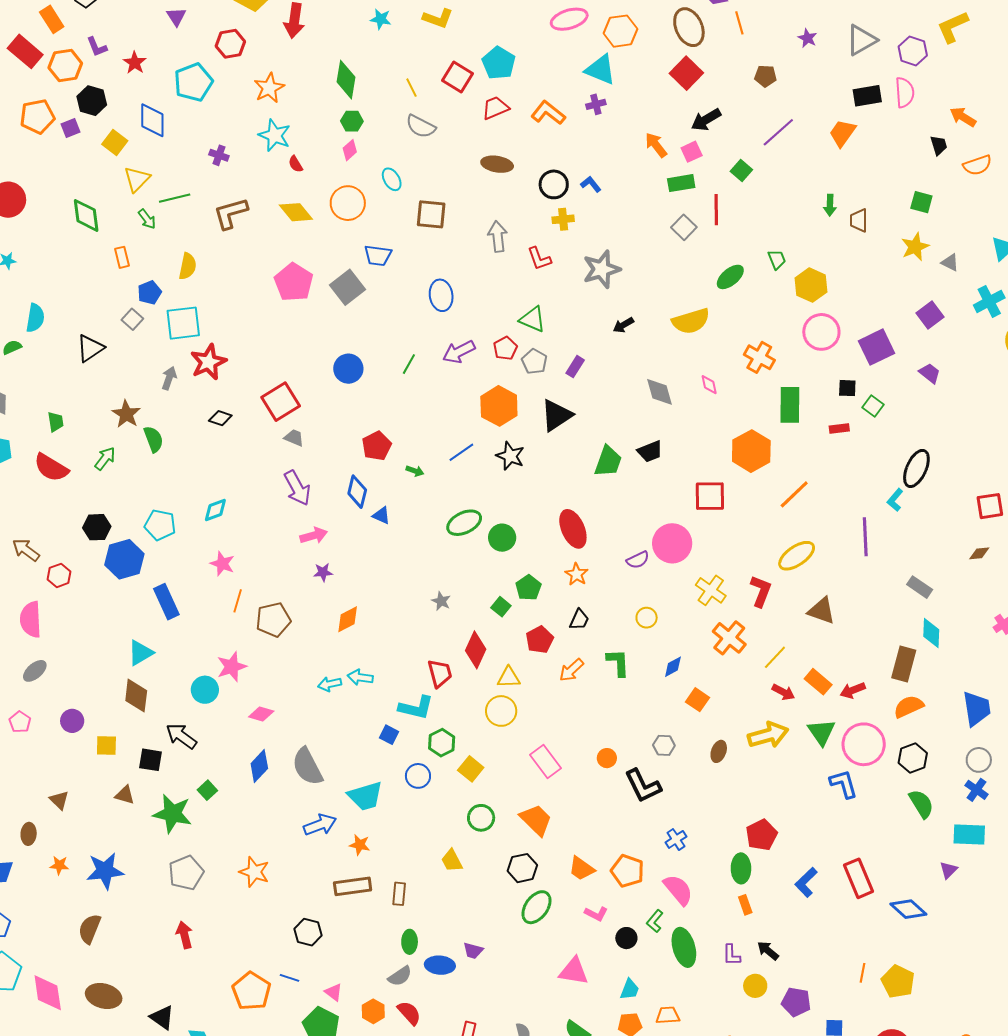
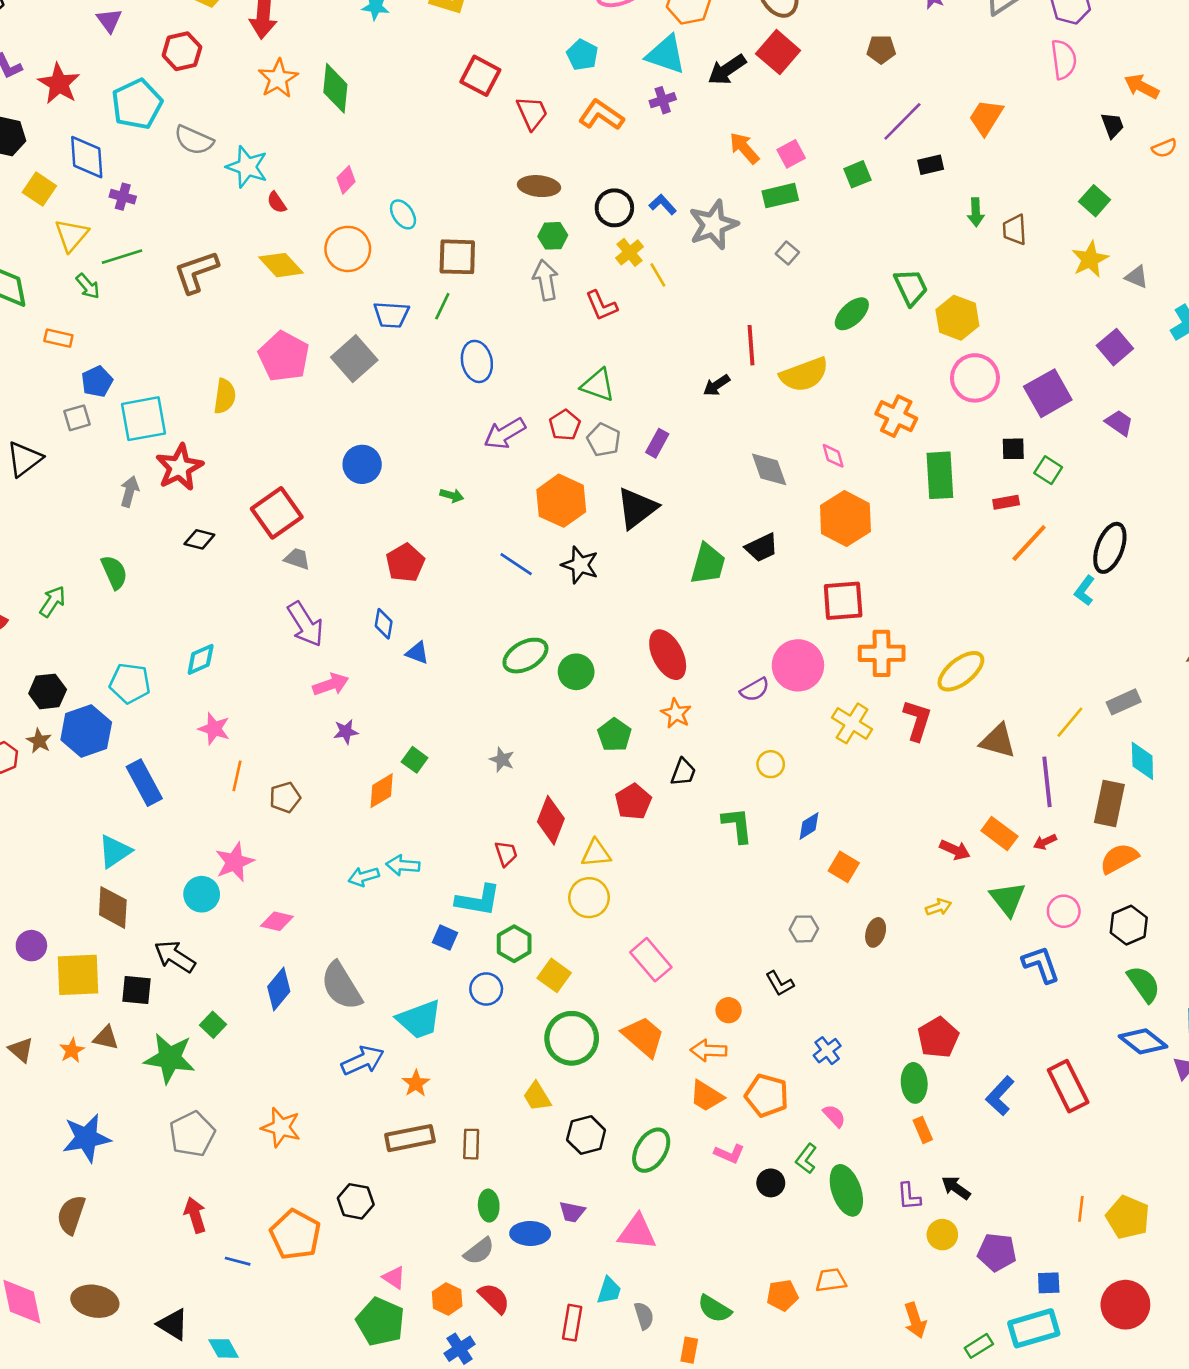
red star: (135, 63) -> (59, 84), size x1.4
cyan pentagon: (499, 63) -> (582, 55), moved, size x0.7
orange star: (269, 88) -> (278, 79), moved
yellow line: (412, 88) -> (658, 275), moved
black rectangle: (867, 96) -> (931, 165), moved, size x0.7
red trapezoid: (495, 108) -> (532, 113), turned 92
black arrow: (706, 120) -> (727, 70), moved
green hexagon: (352, 121) -> (553, 236), moved
gray semicircle: (421, 126) -> (194, 140), moved
purple cross: (219, 155) -> (123, 197), moved
orange semicircle: (977, 165) -> (1164, 148), size x0.7
green square: (741, 170) -> (857, 174), turned 30
green square: (921, 202) -> (1095, 201), turned 30
red line: (716, 210) -> (751, 345), moved
yellow cross: (563, 219) -> (630, 252), turned -30
gray square: (684, 227) -> (787, 253), size x0.7
orange rectangle: (122, 257) -> (58, 338), turned -60
green trapezoid: (777, 259) -> (911, 287), size x1.4
yellow semicircle: (188, 266) -> (225, 396), moved
gray star: (602, 269) -> (713, 225), moved
gray square: (132, 319) -> (77, 418), turned 35
green line: (409, 364) -> (442, 306), moved
brown star: (126, 414) -> (39, 741), moved, size x0.7
orange hexagon: (751, 451) -> (845, 519), moved
blue line: (461, 452) -> (516, 564), turned 72
green arrow: (415, 471) -> (452, 495), moved
blue diamond: (357, 492) -> (384, 624), size x0.7
orange line: (794, 494) -> (1029, 543), moved
purple line: (865, 537) -> (1047, 782), moved
gray rectangle: (920, 587) -> (1124, 702), turned -55
green square: (501, 607) -> (415, 760), moved
brown pentagon: (273, 620) -> (285, 797), size x0.7
orange cross: (729, 638) -> (882, 653), moved, turned -36
yellow line: (775, 657) -> (1070, 722), moved
orange arrow: (571, 670) -> (708, 1050), moved, turned 48
red trapezoid: (440, 673) -> (506, 854), size x0.7
red arrow: (853, 690) -> (1045, 842), size x0.7
yellow arrow: (768, 735) -> (939, 907), size x0.5
pink circle: (864, 744) -> (1064, 911), size x0.6
yellow square: (106, 745) -> (78, 975), size x1.6
orange circle: (607, 758) -> (729, 1010), moved
black L-shape: (643, 786) -> (780, 983), size x0.6
green circle: (481, 818) -> (572, 1038), size x1.5
orange star: (360, 845) -> (416, 1083), turned 30
orange star: (59, 865) -> (72, 1050), moved, turned -30
black hexagon: (522, 868) -> (586, 1135), moved
pink semicircle: (678, 890) -> (834, 1116), size x0.6
blue diamond: (908, 909) -> (1143, 1041), moved
pink triangle: (574, 971) -> (637, 1232), moved
blue line: (289, 978) -> (238, 1261), moved
cyan trapezoid: (630, 989) -> (609, 1291), moved
orange pentagon: (251, 991) -> (295, 1235), moved

